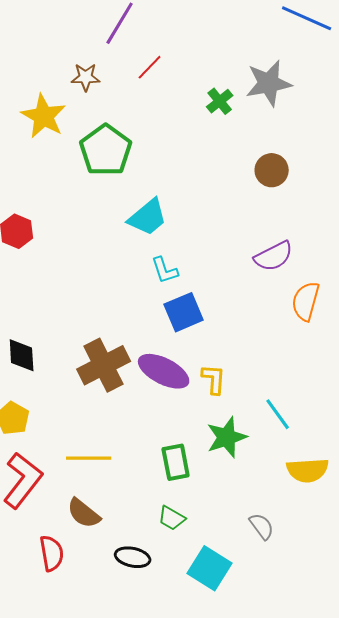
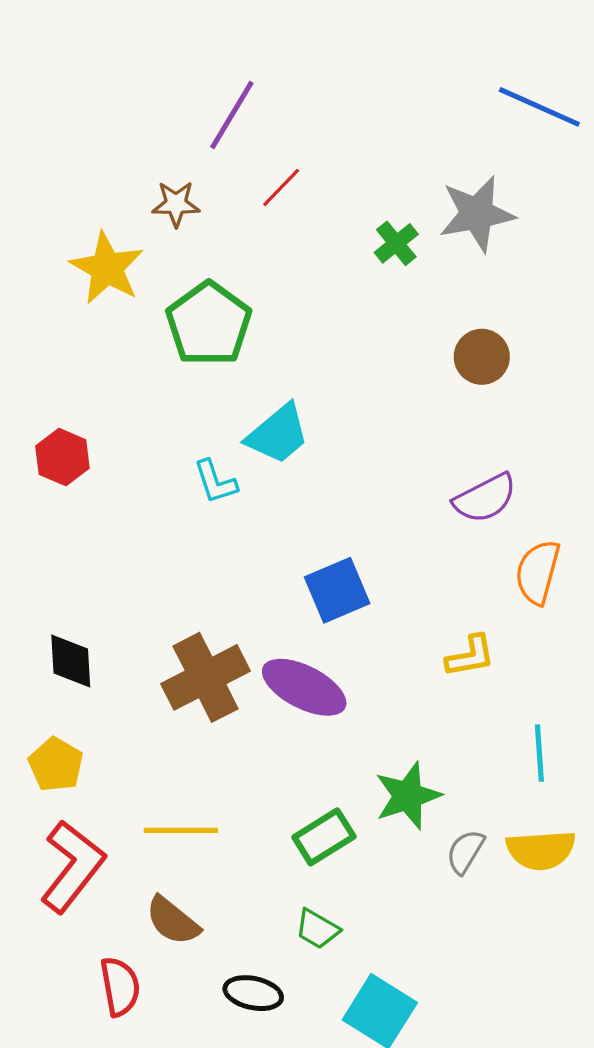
cyan L-shape: (165, 270) -> (215, 482), moved
yellow L-shape: (214, 379) -> (470, 656), moved, turned 76
cyan line: (278, 414) -> (539, 753), moved, turned 32
green rectangle: (176, 462) -> (324, 837), turned 69
gray semicircle: (262, 526) -> (465, 852), moved, turned -112

